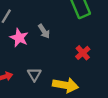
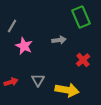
gray arrow: (44, 31) -> (59, 40), moved, turned -64

